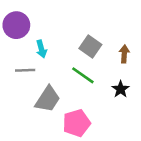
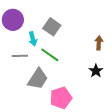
gray square: (90, 46) -> (52, 27), moved
green line: (83, 75) -> (50, 55), moved

